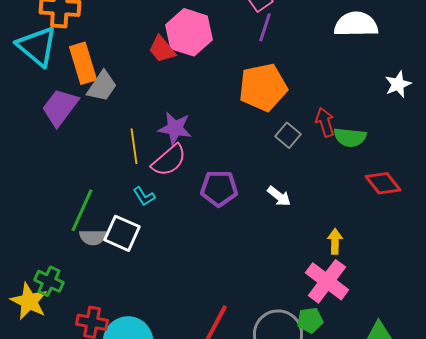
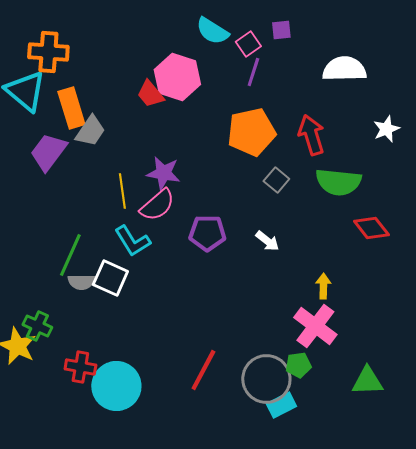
red arrow: (325, 122) -> (311, 135), moved, size x1.4
green semicircle: (350, 137) -> (338, 182), size x1.4
cyan L-shape: (144, 196) -> (132, 241), size x1.6

